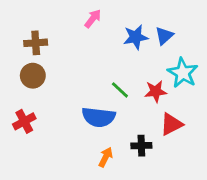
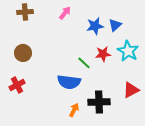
brown cross: (36, 43) -> (25, 12), moved
red star: (156, 91) -> (103, 54), moved
red triangle: (171, 124) -> (131, 90), moved
black cross: (141, 146) -> (99, 102), size x1.5

